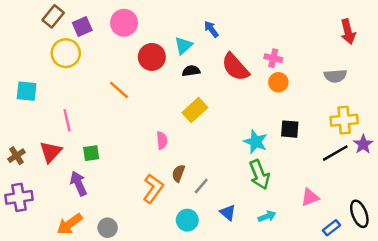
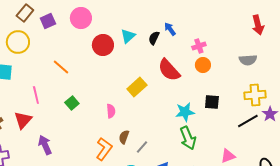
blue arrow: (211, 29) -> (170, 29), moved
yellow circle: (66, 53) -> (18, 42), moved
pink cross: (273, 58) -> (199, 46), turned -32
red semicircle: (235, 67) -> (169, 70), moved
black semicircle: (191, 71) -> (154, 38), moved, turned -56
orange line: (119, 90) -> (61, 67), moved
cyan star: (256, 142) -> (185, 112), turned -30
green square: (91, 153) -> (72, 103), moved, turned -32

